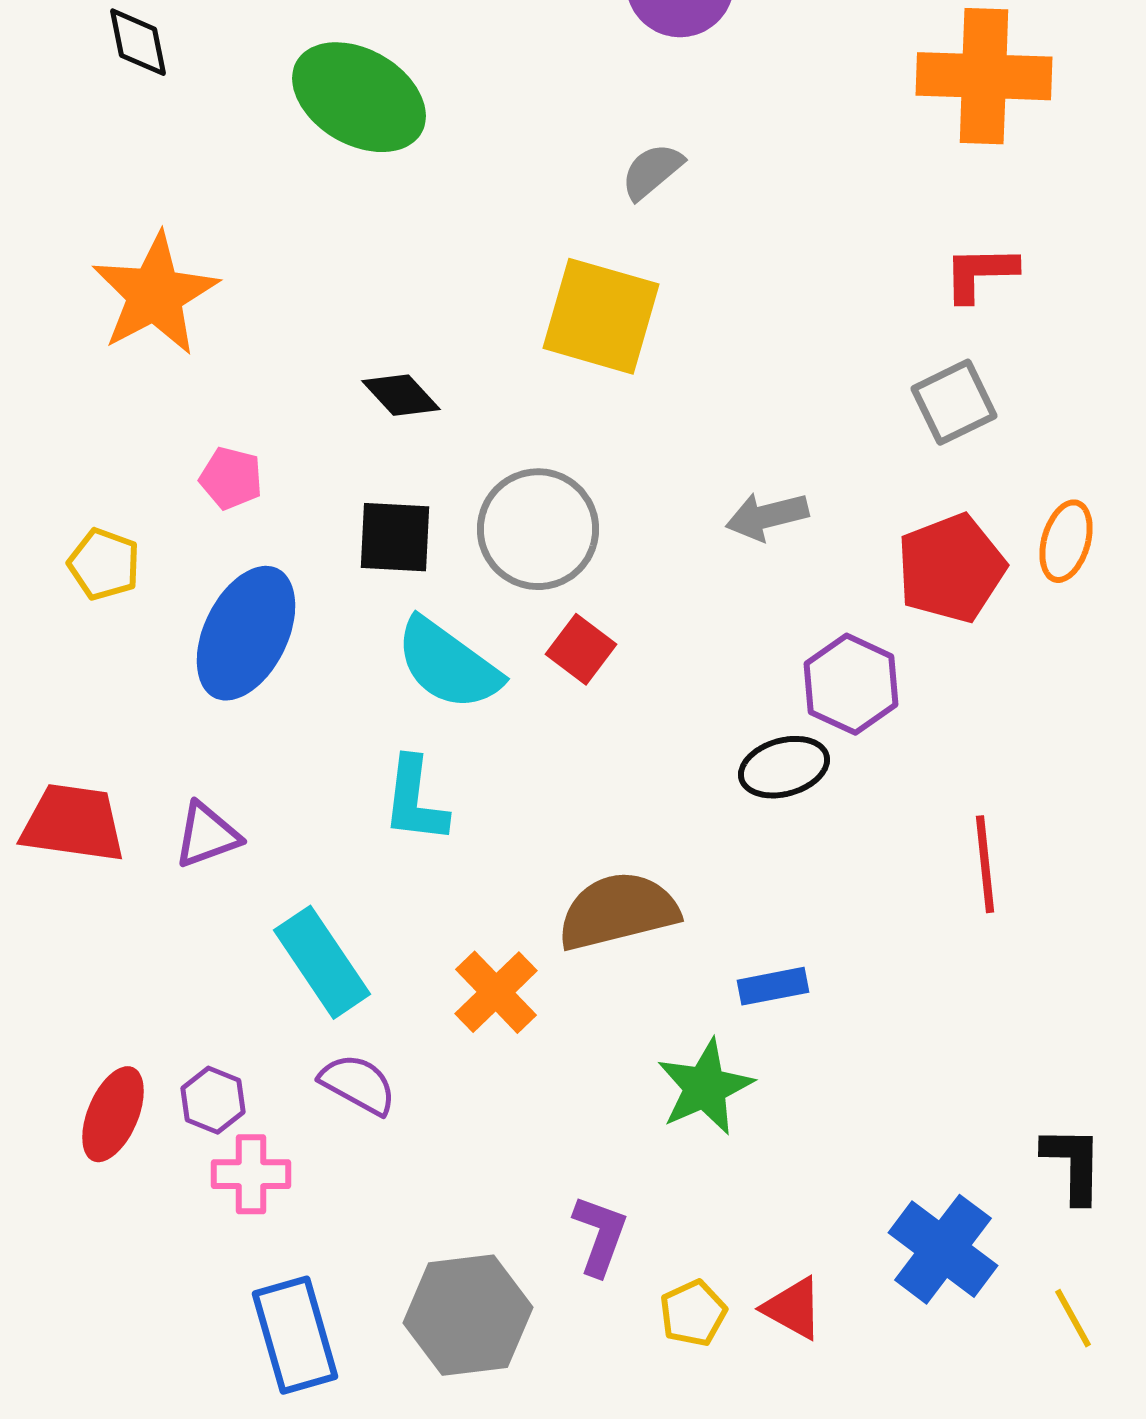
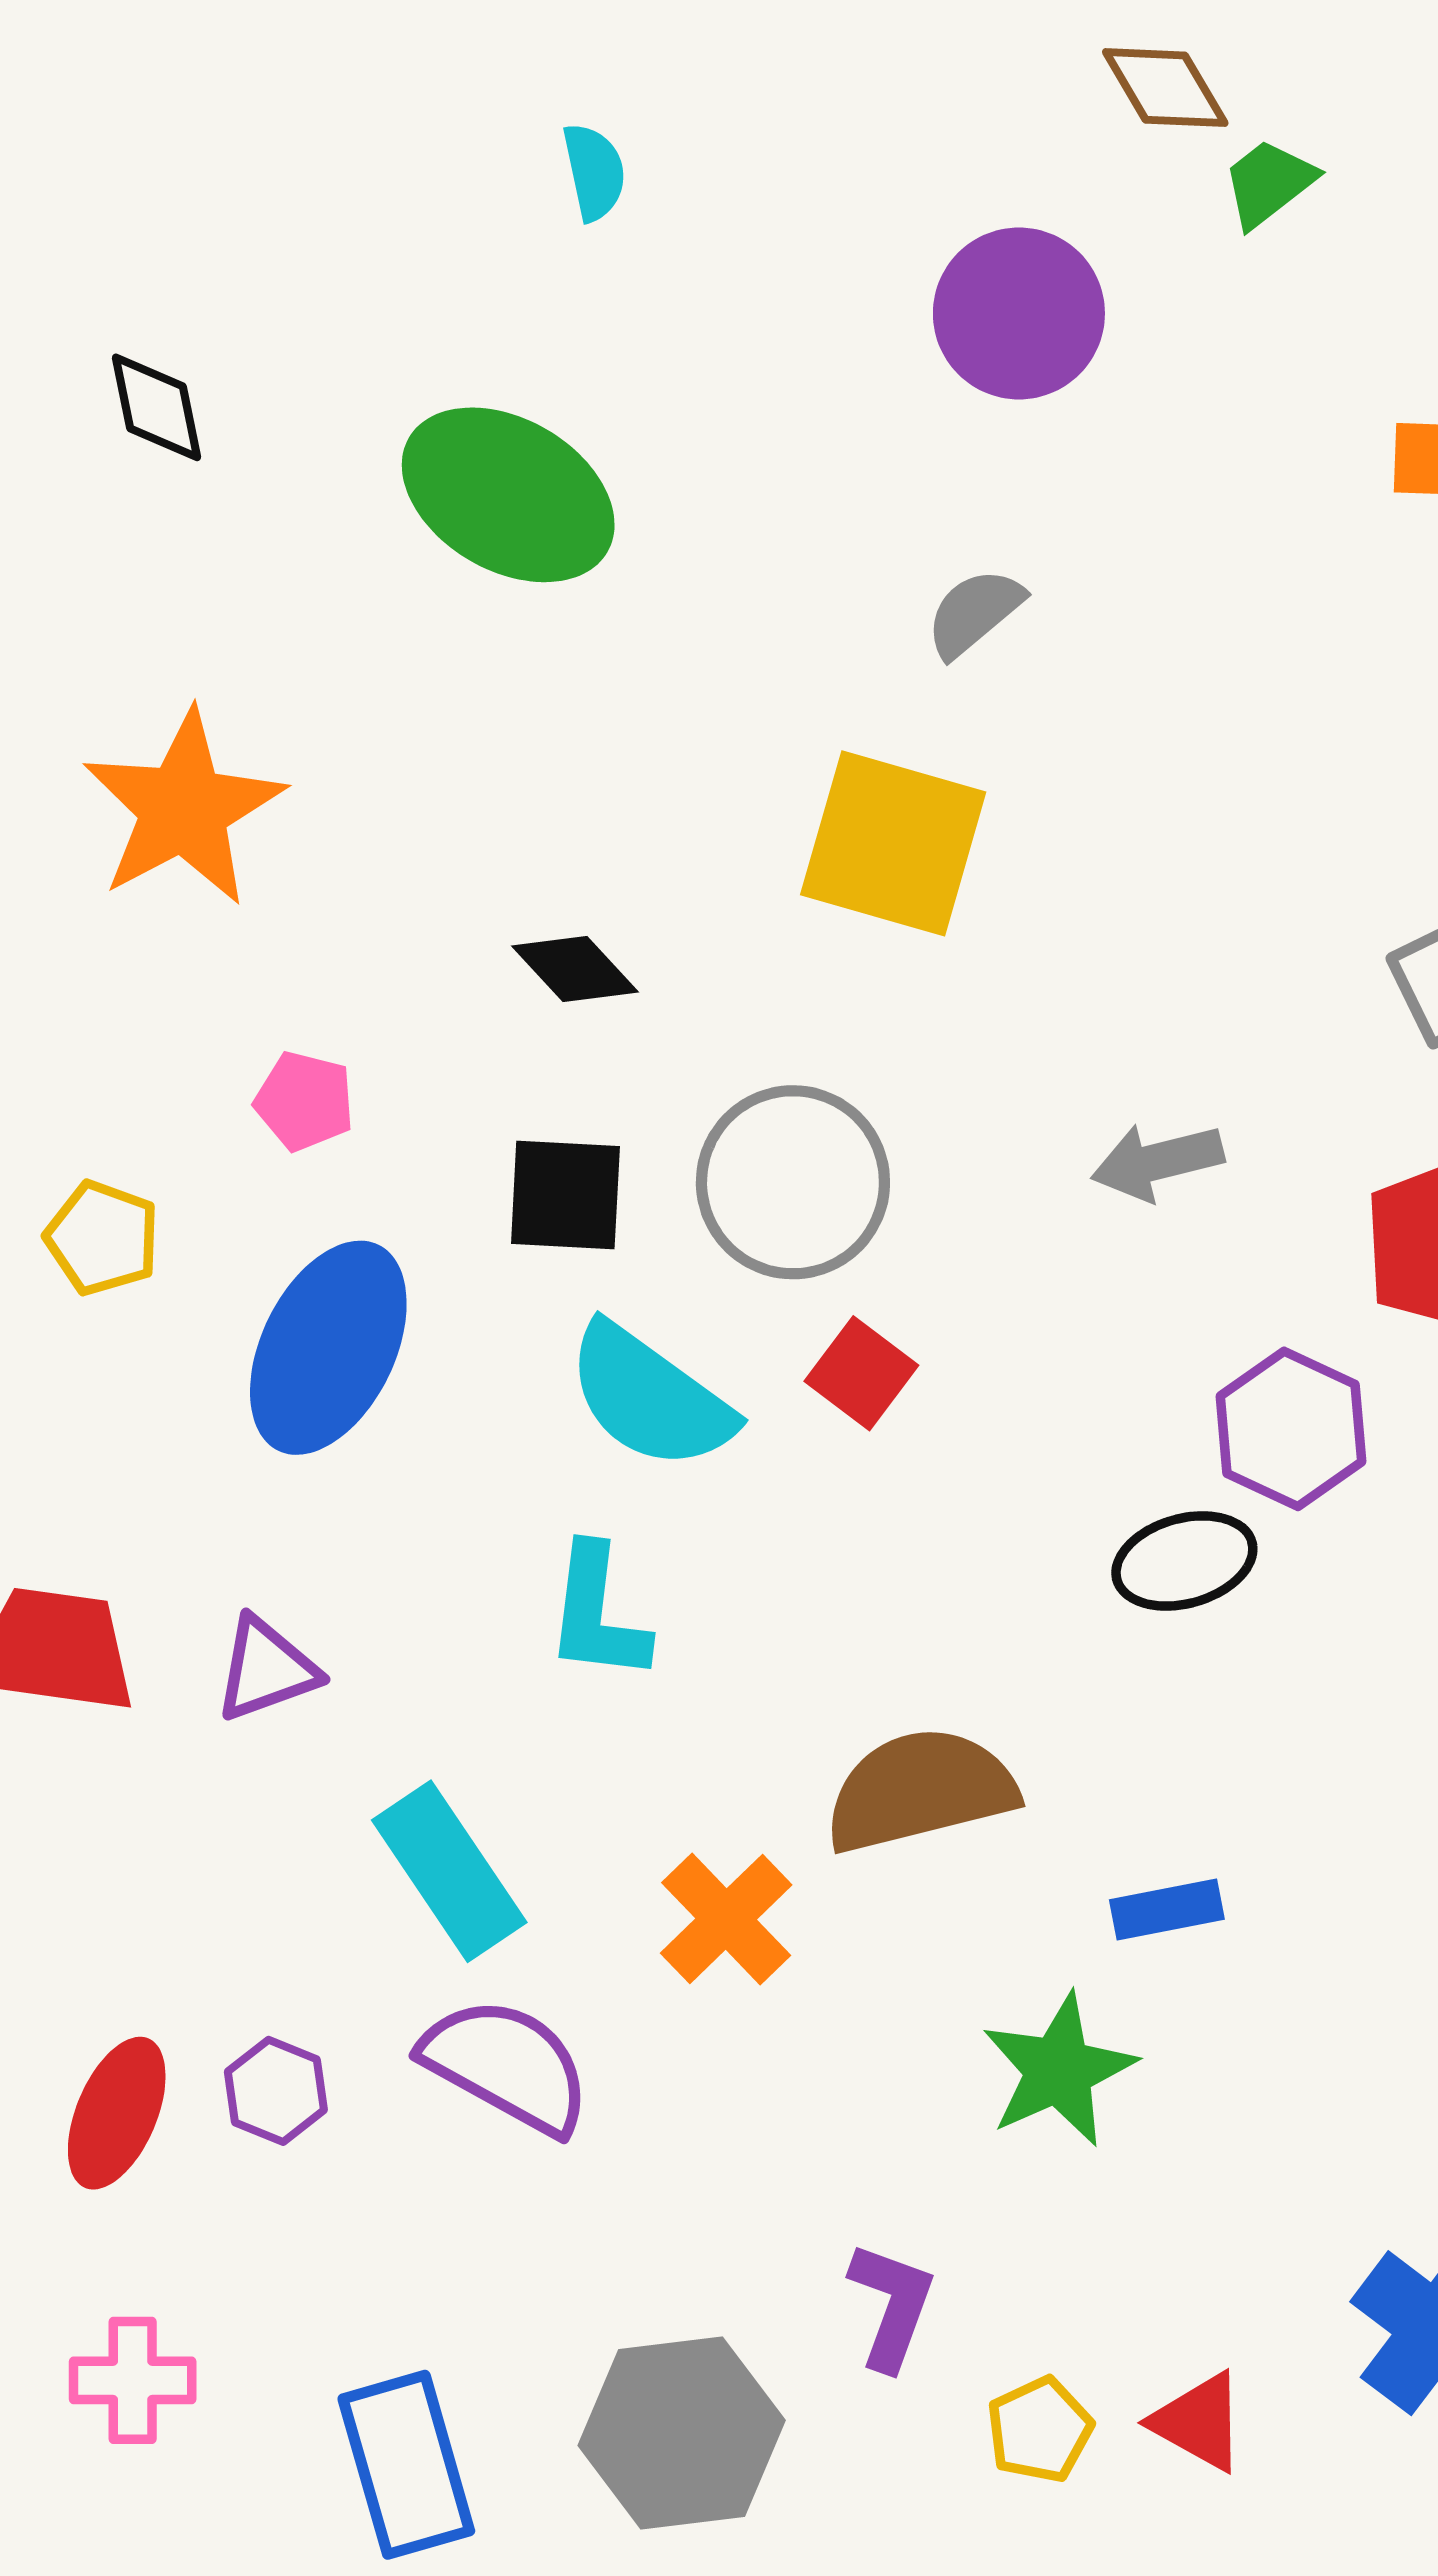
purple semicircle: (358, 1084) -> (507, 2065), size x1.4
pink cross: (251, 1174) -> (133, 2380), moved

